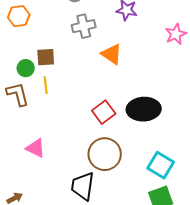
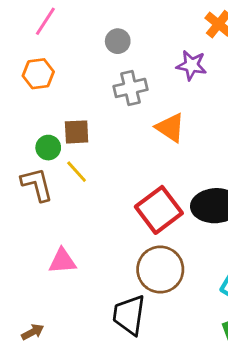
yellow line: (46, 85) -> (77, 172), turned -36
red square: (104, 112) -> (159, 210), size x1.4
pink triangle: (36, 148) -> (62, 261), turned -30

